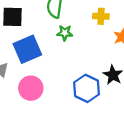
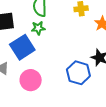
green star: (65, 33) -> (38, 28), moved

